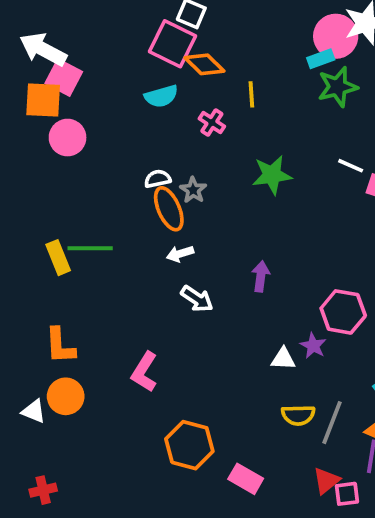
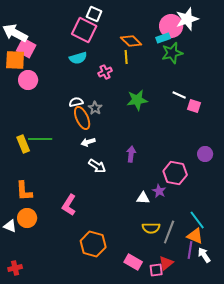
orange diamond: (204, 64) -> (131, 41), moved
pink cross: (212, 123) -> (105, 72), turned 32
pink rectangle: (246, 479) -> (133, 262), moved
pink square: (347, 494) -> (156, 270), moved

